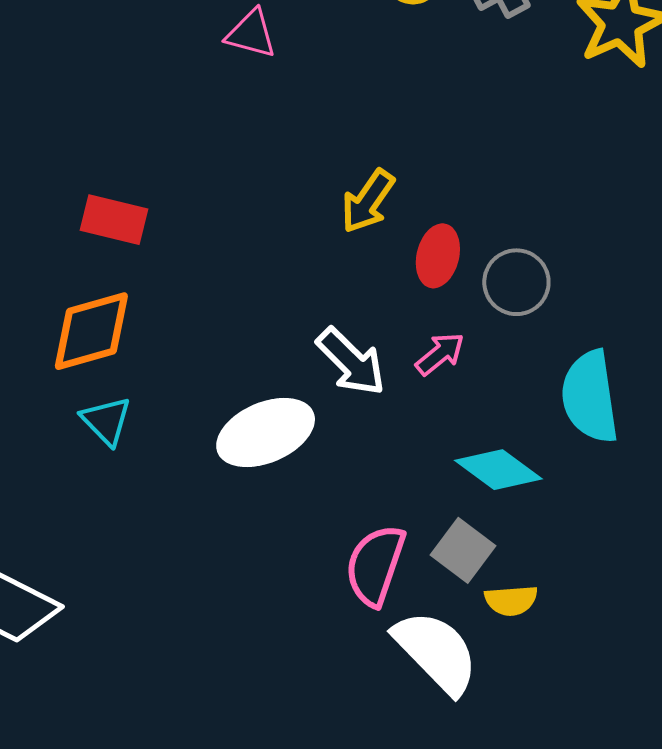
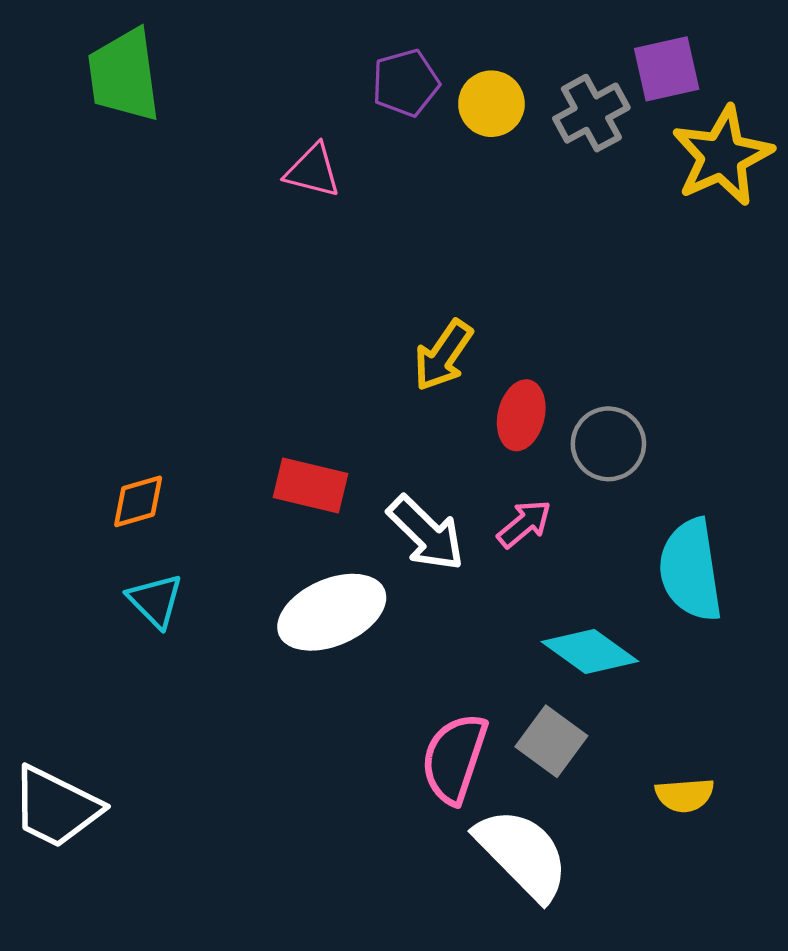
red rectangle: (114, 220) -> (310, 485), moved
orange diamond: (91, 331) -> (138, 501), size x0.6
yellow semicircle: (511, 600) -> (685, 795), moved

